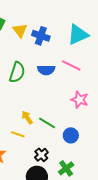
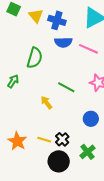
blue semicircle: (46, 70) -> (63, 42), moved
green line: (47, 123) -> (66, 87), moved
yellow line: (18, 134) -> (44, 140), moved

